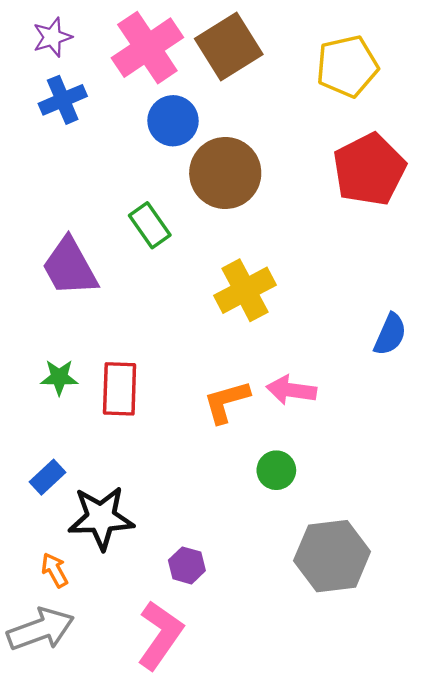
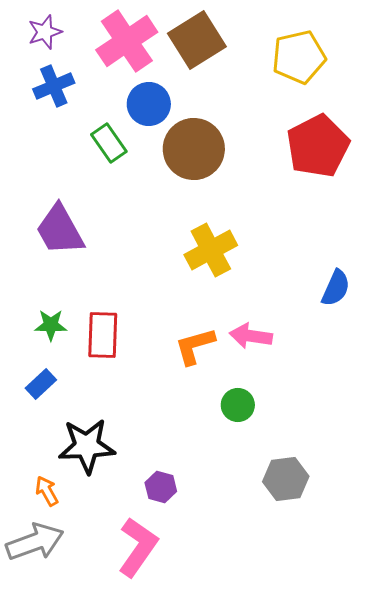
green rectangle: (150, 225) -> (109, 143), moved
blue rectangle: (48, 477) -> (41, 384), moved
gray hexagon: (332, 556) -> (286, 479), size x0.7

